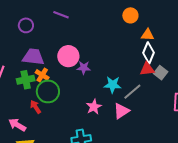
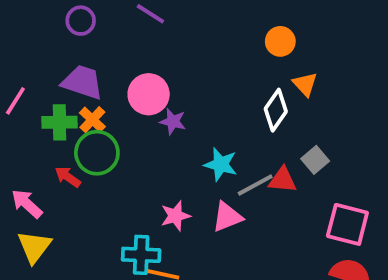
orange triangle: (148, 35) -> (305, 84), turned 32
white diamond: (148, 53) -> (276, 110), moved
red triangle: (147, 69) -> (283, 180), moved
red arrow: (36, 107) -> (68, 177), turned -32
pink star: (94, 107) -> (175, 216), moved

